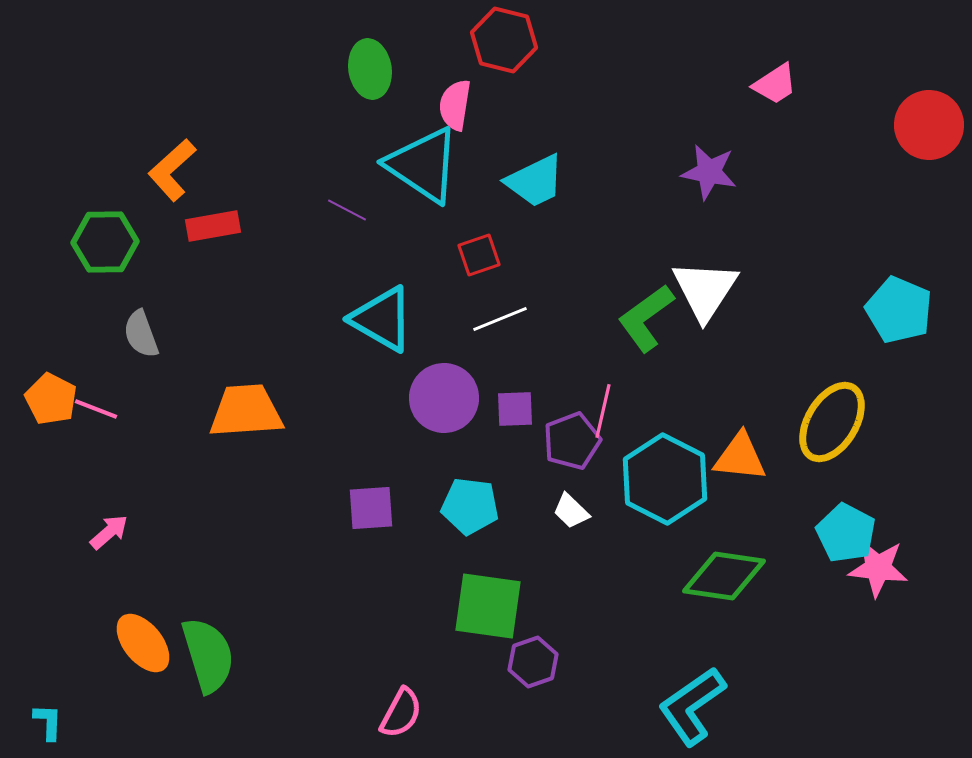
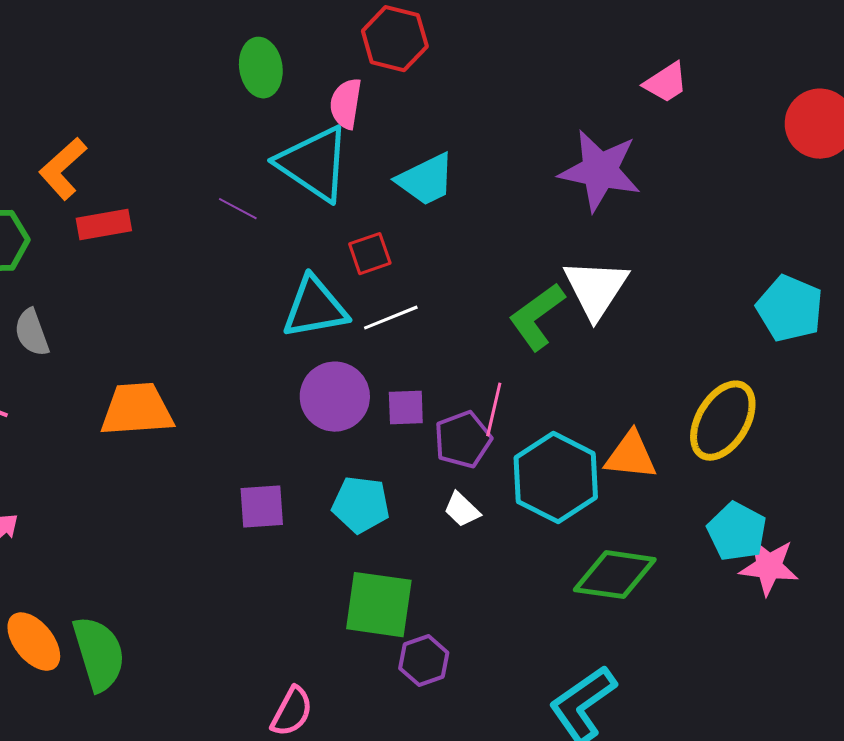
purple star: (709, 172) -> (600, 171), size x1.5
cyan triangle: (382, 319) -> (315, 308), moved, turned -40

